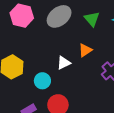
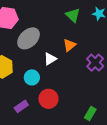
gray ellipse: (59, 16) -> (29, 38), moved

